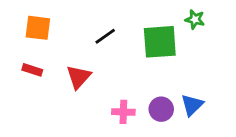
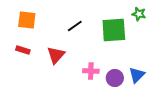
pink cross: (123, 112) -> (91, 71), moved

